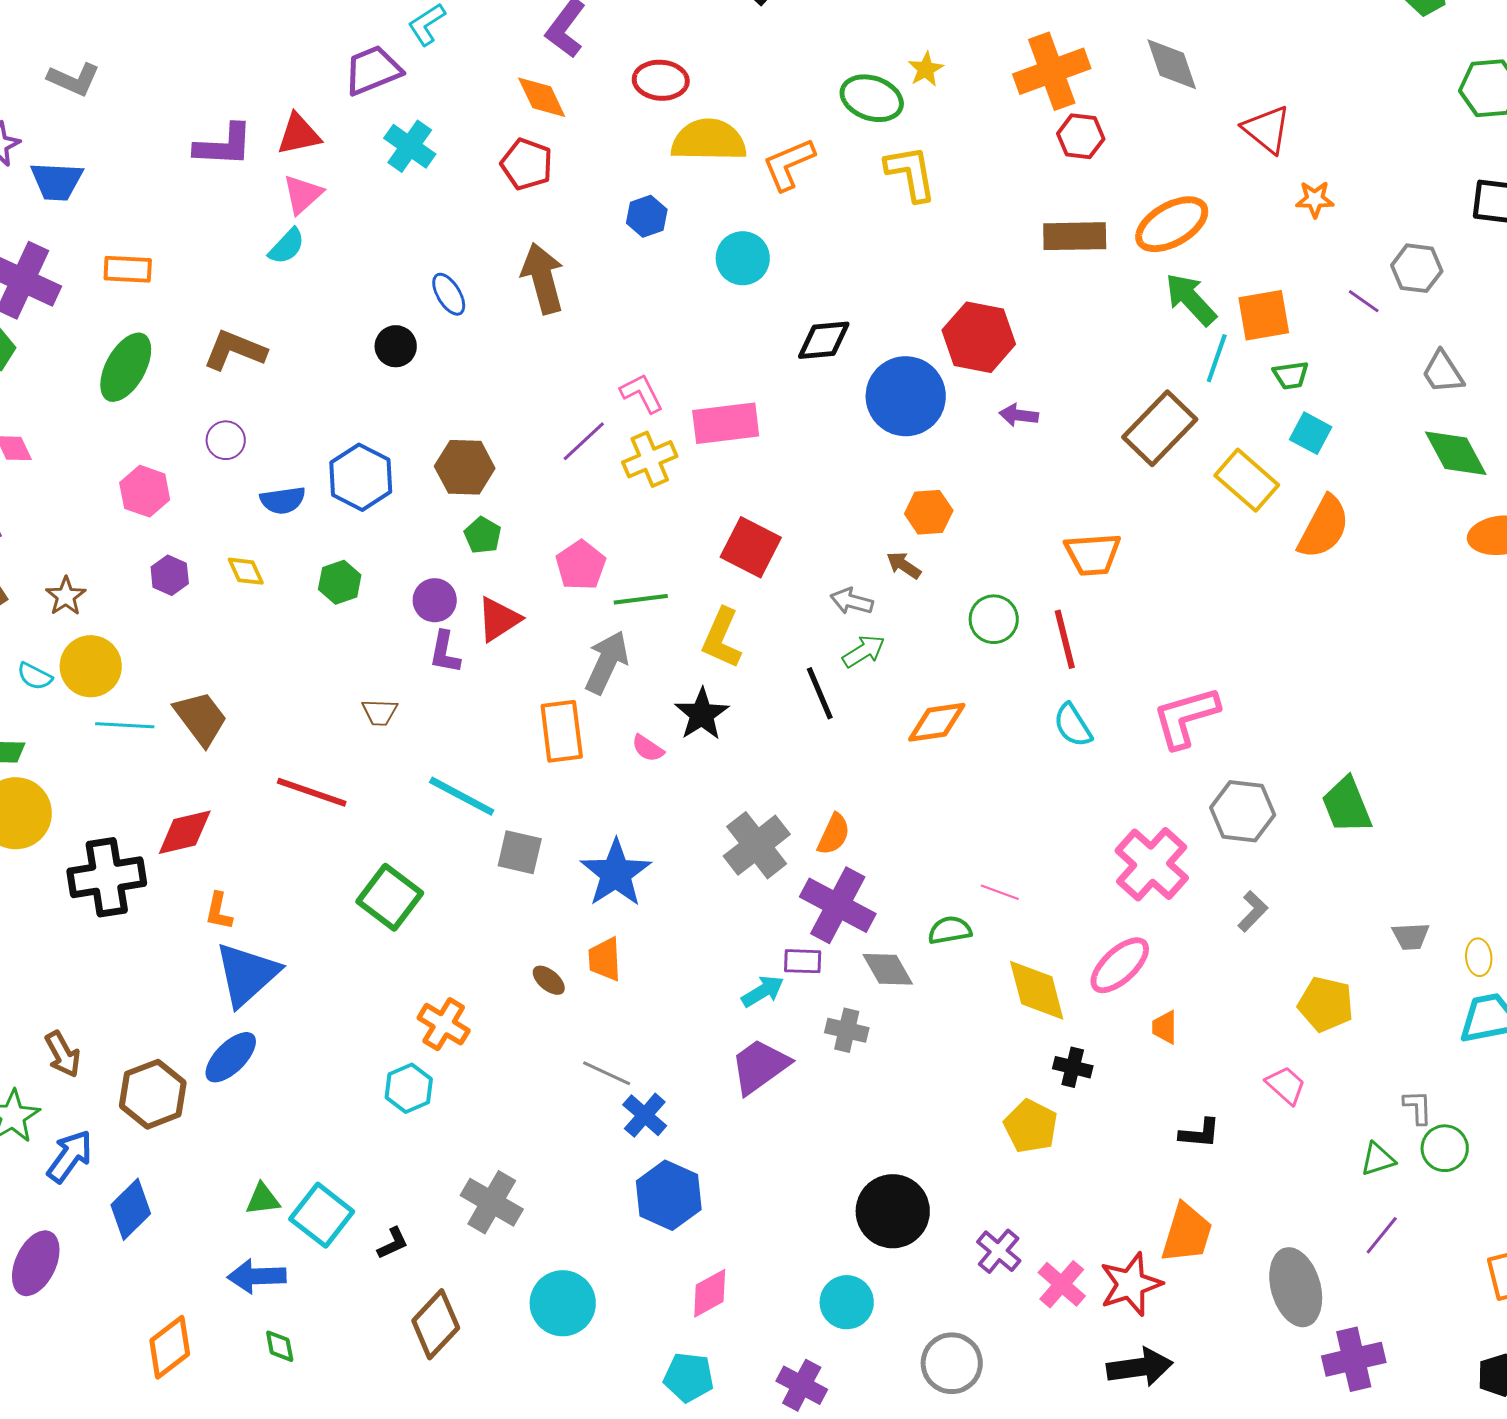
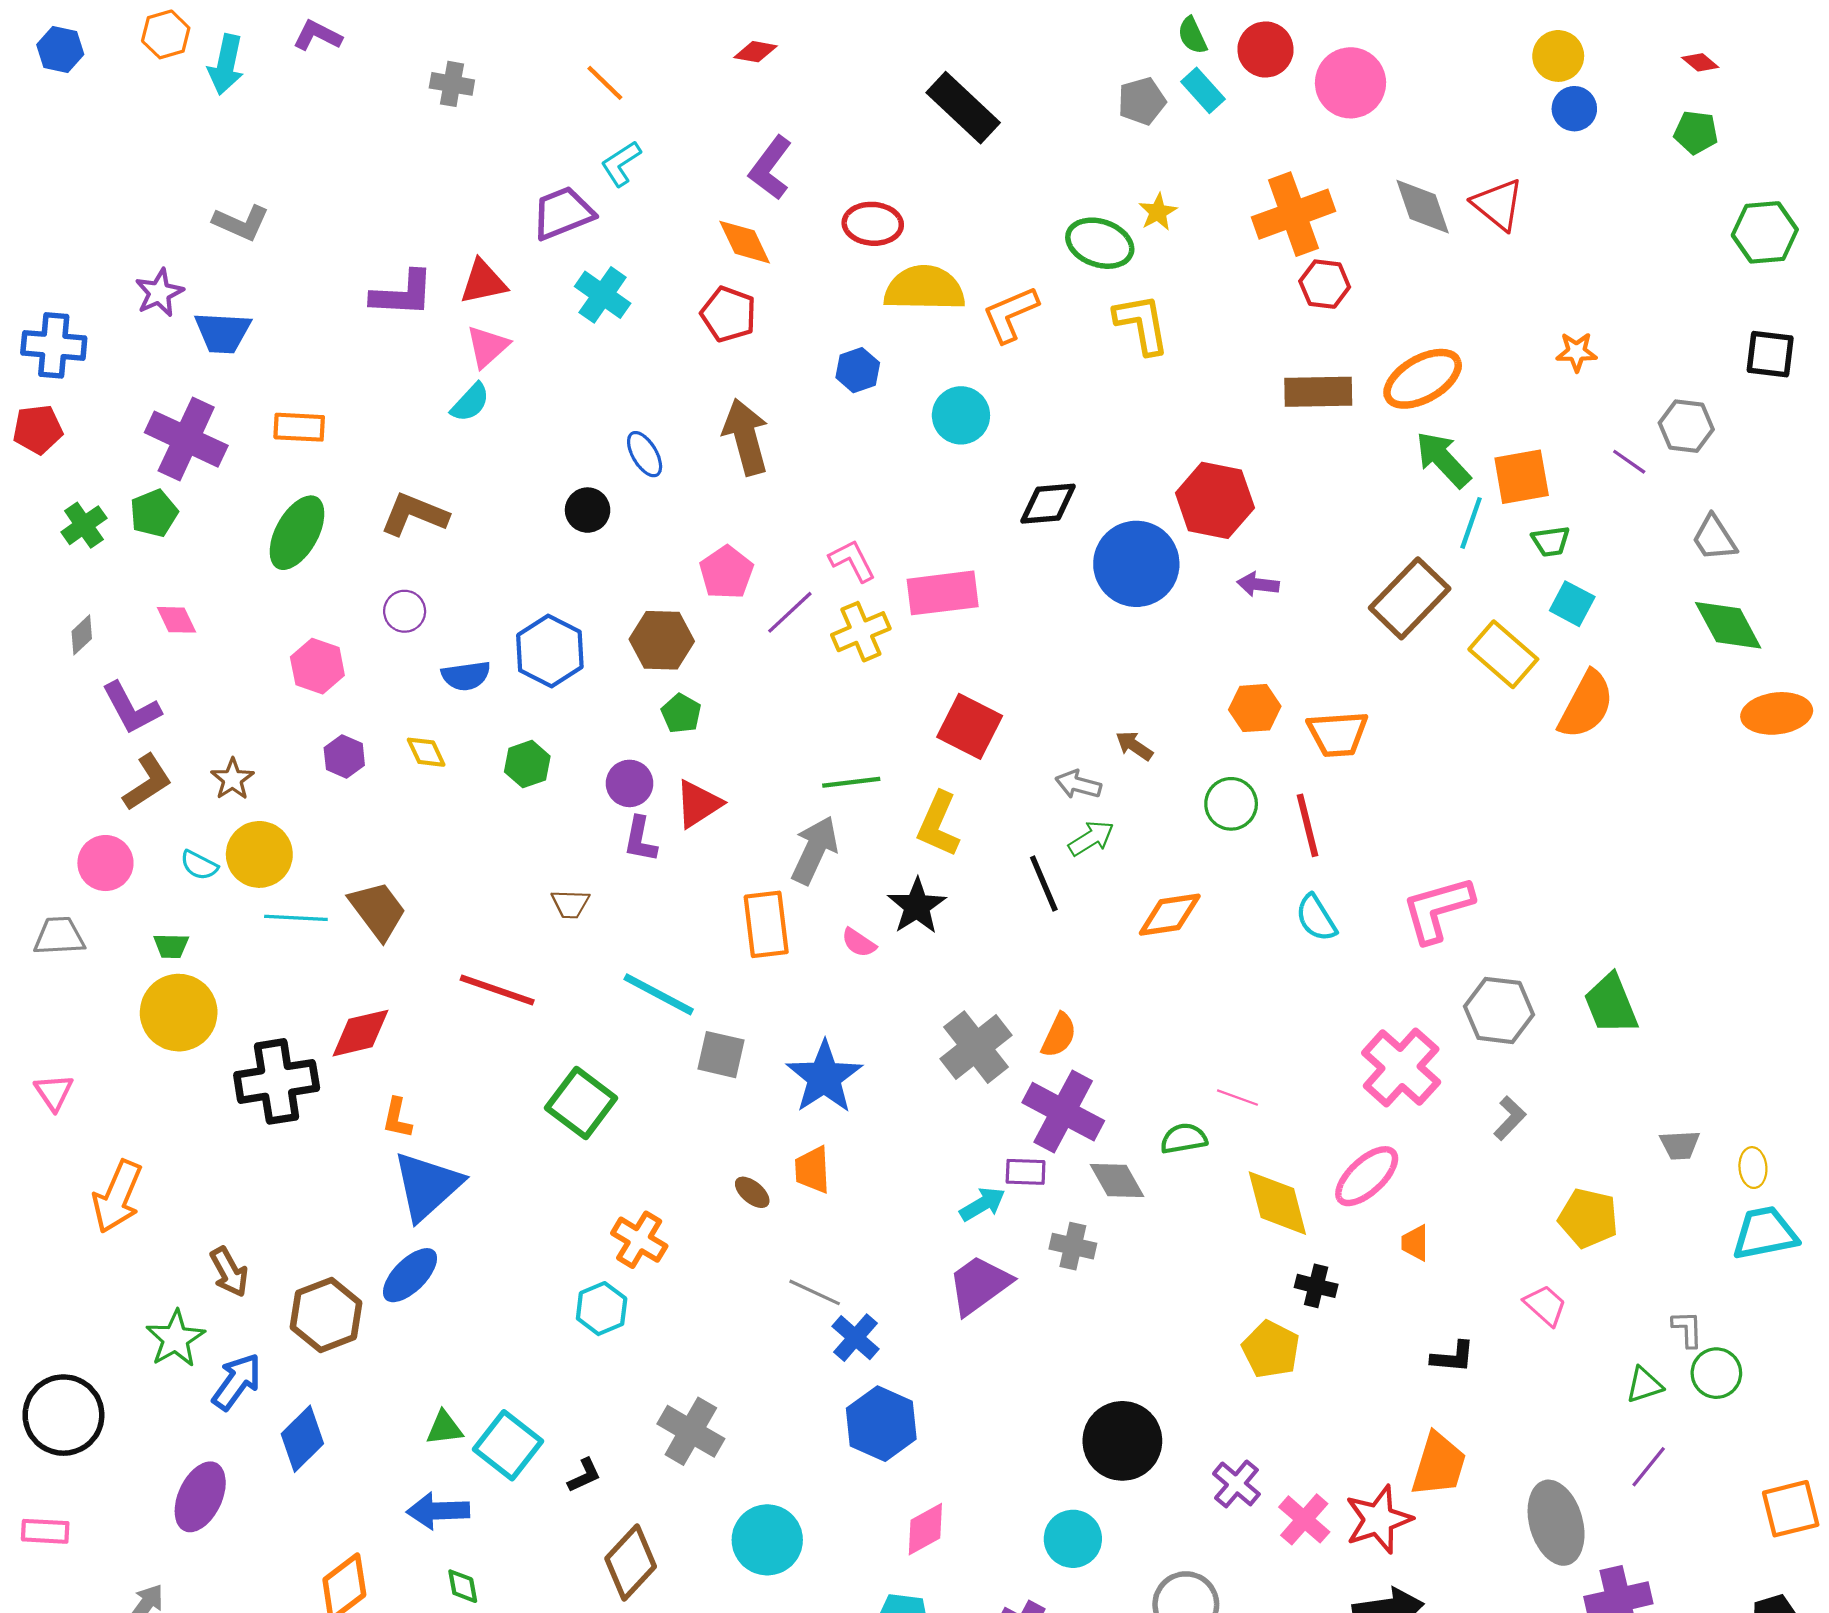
red triangle: (1267, 129) -> (1498, 204), moved
orange hexagon: (929, 512) -> (1255, 708), moved
pink pentagon: (581, 565) -> (726, 572), moved

